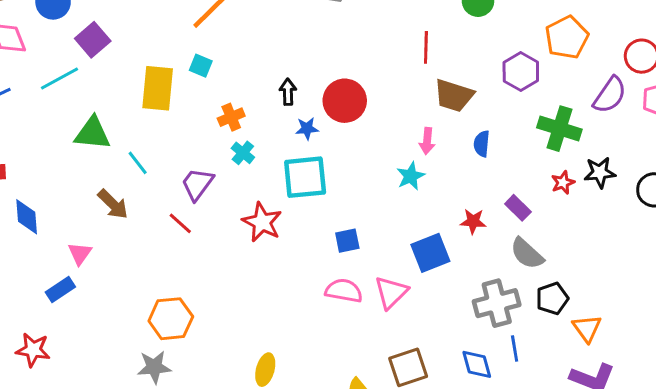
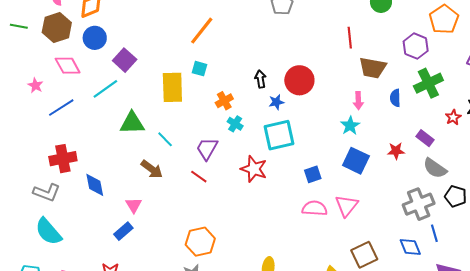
green cross: (559, 129) -> (428, 83), moved, turned -36
blue square: (430, 253) -> (356, 161), moved, turned -36
black pentagon: (552, 298) -> (456, 196), turned -30

